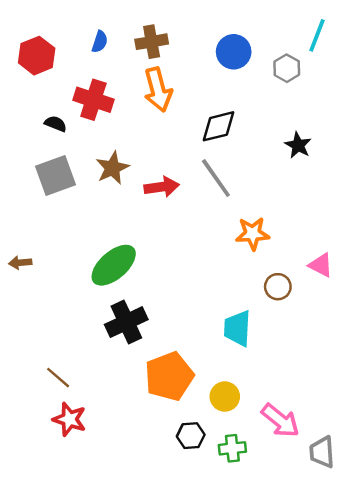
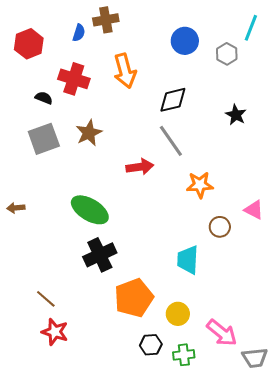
brown cross: (152, 42) -> (106, 20), moved
red arrow: (162, 187) -> (140, 167), moved
green ellipse: (114, 265) -> (90, 210), turned 72
gray trapezoid: (322, 452) -> (255, 358), turned -92

